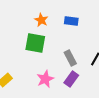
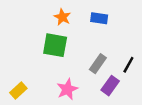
gray rectangle: (70, 58) -> (98, 64), turned 63
purple rectangle: (71, 79) -> (110, 86), moved

